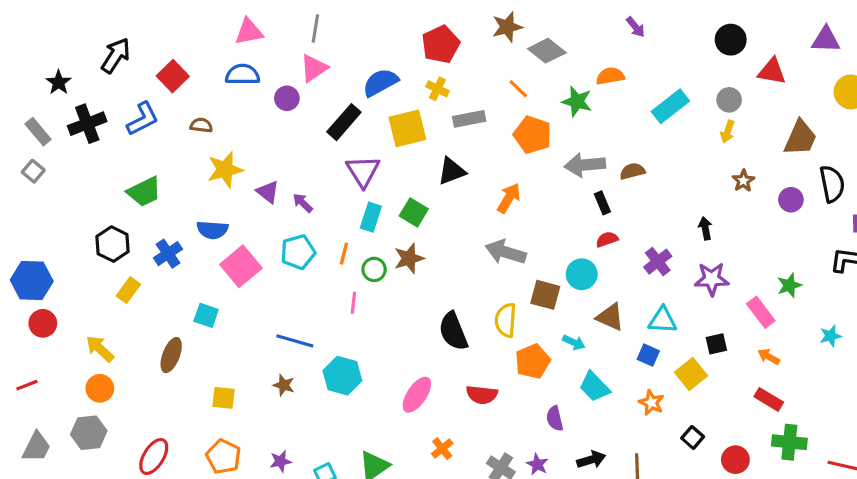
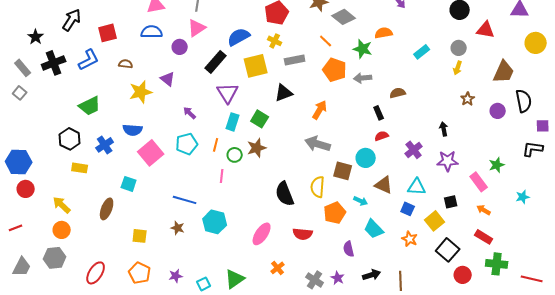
red square: (173, 76) -> (108, 33), turned 30
cyan rectangle: (670, 106) -> (422, 52), size x0.7
gray arrow: (585, 165) -> (363, 78), moved, size x0.7
purple triangle: (268, 192) -> (168, 79), moved
yellow rectangle: (128, 290) -> (80, 168), turned 63
black square: (693, 437) -> (448, 250), moved, size x1.6

